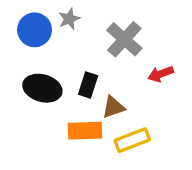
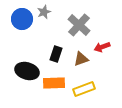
black ellipse: (42, 88) -> (27, 71), moved
brown triangle: (113, 107) -> (81, 59), moved

